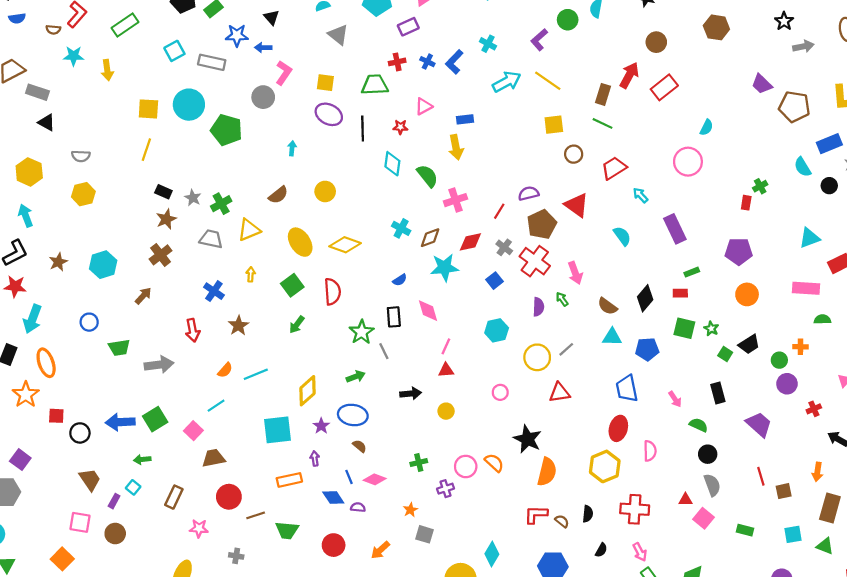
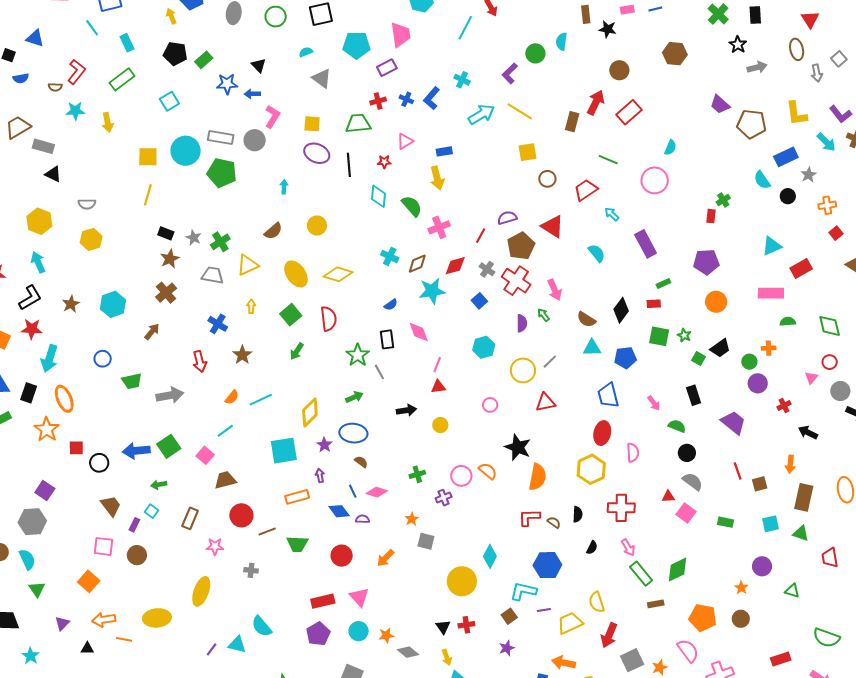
gray rectangle: (212, 62) -> (221, 137), moved
green line: (602, 123) -> (608, 160), moved
gray semicircle: (712, 485) -> (693, 481), turned -30

